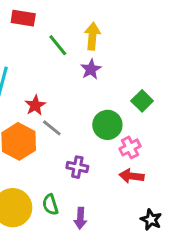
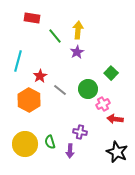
gray line: (52, 128) -> (60, 90), moved
purple cross: (77, 167) -> (80, 132), moved
red arrow: (132, 176) -> (115, 119), moved
black star: (151, 220) -> (117, 152), size x1.5

